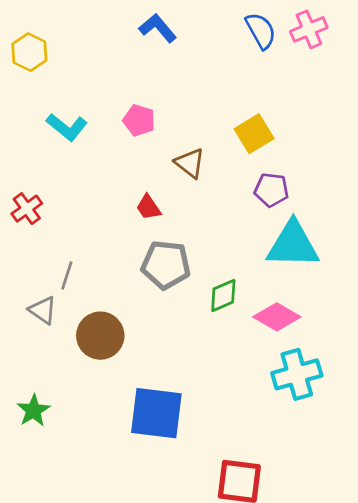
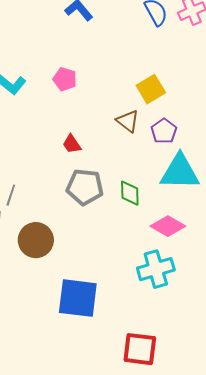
brown triangle: (190, 163) -> (128, 121), moved
purple pentagon: (271, 190) -> (164, 131), turned 30
green diamond: (223, 295) -> (130, 193), moved, turned -68
cyan cross: (297, 374) -> (156, 269), moved

